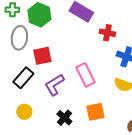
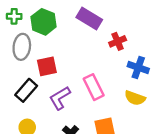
red cross: (107, 33) -> (118, 41), turned -35

